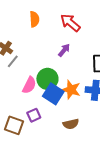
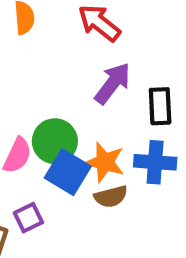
purple arrow: (64, 50) -> (113, 83), moved, size x1.5
brown semicircle: (71, 124) -> (111, 197), moved

